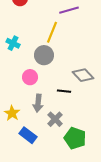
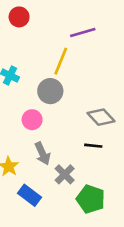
black line: (64, 91) -> (93, 146), moved
gray arrow: (38, 103) -> (42, 154), turned -30

